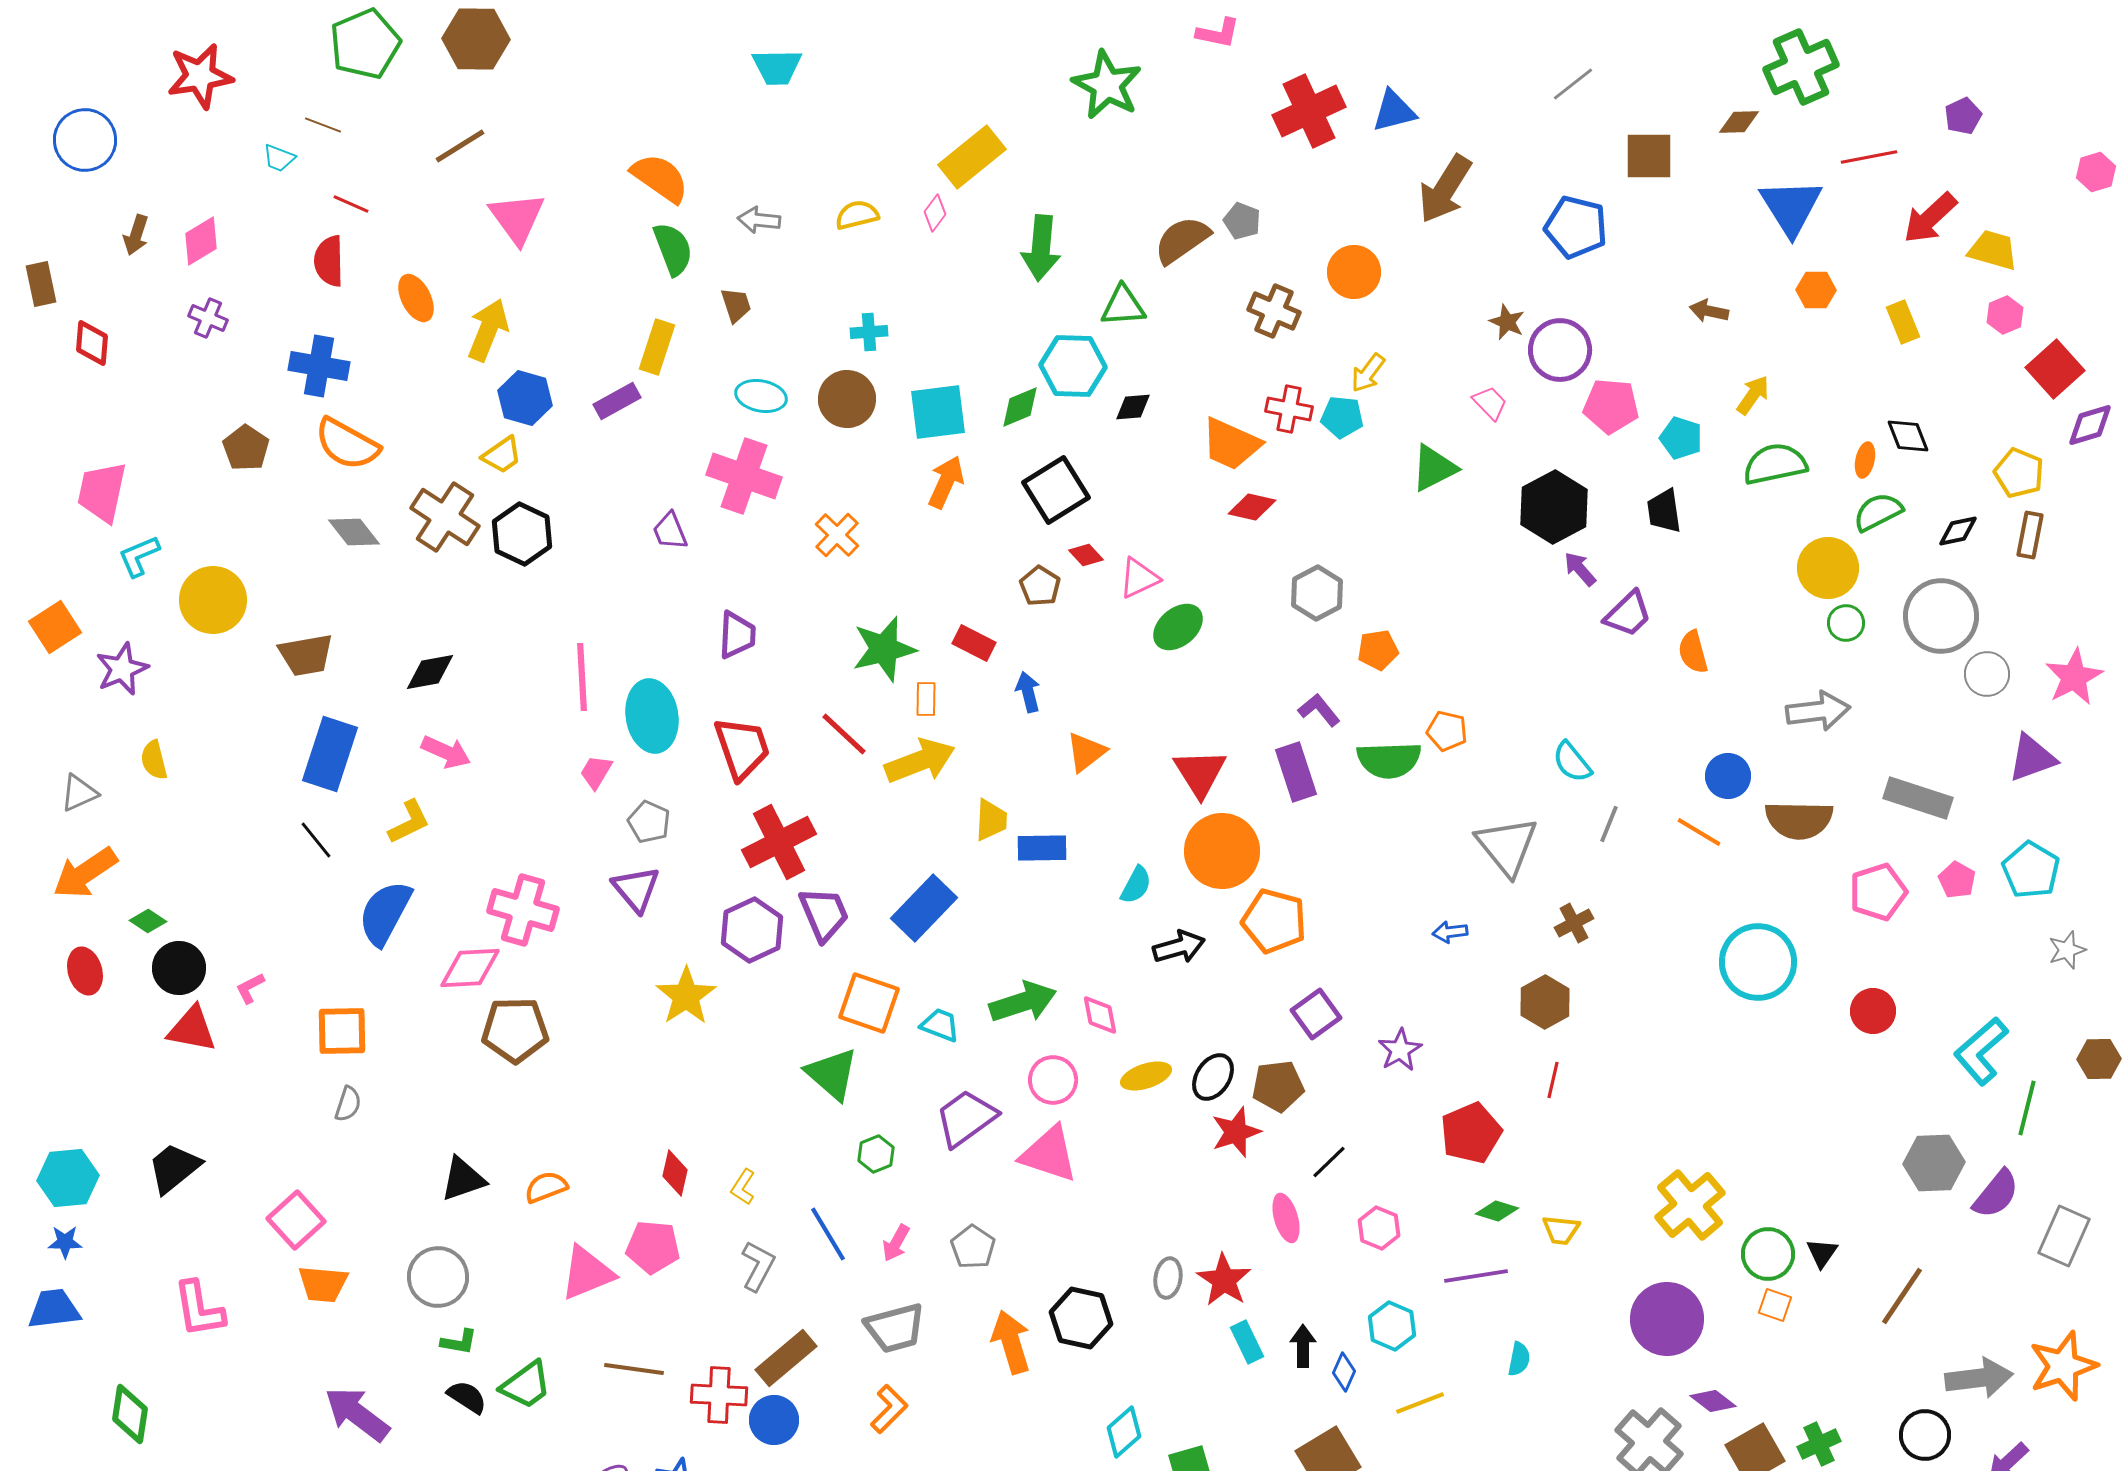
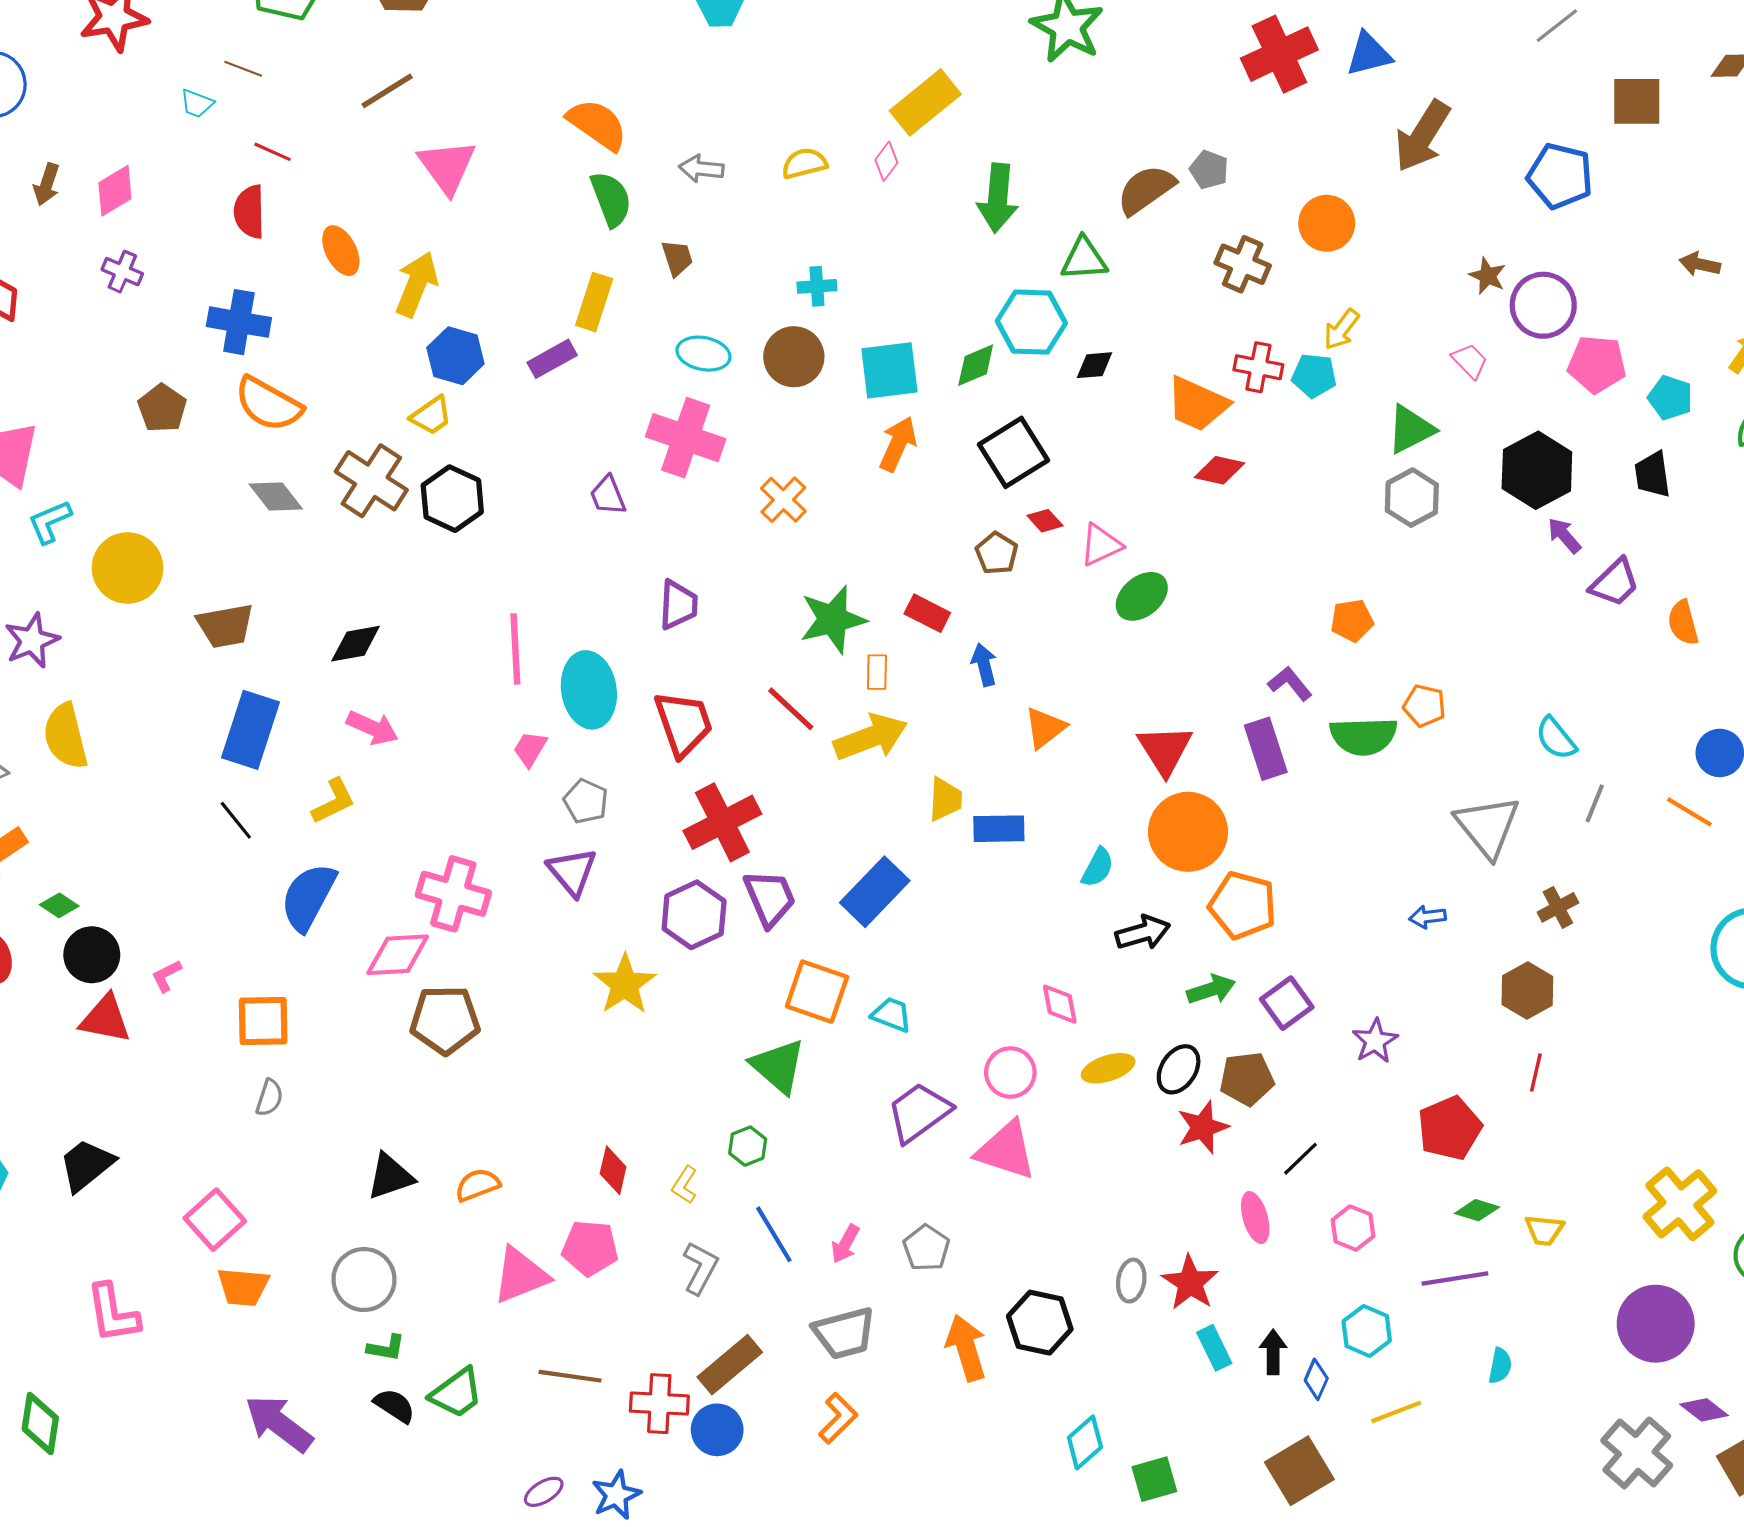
gray hexagon: (1317, 593) -> (1412, 498), moved
yellow semicircle: (154, 760) -> (66, 736), size x1.6
green arrow: (1023, 1002) -> (1211, 989), moved, size x0.7
green hexagon: (876, 1154) -> (748, 1146), moved

